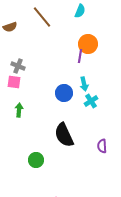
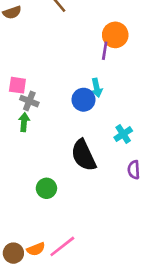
gray cross: (18, 66) -> (29, 101), moved
cyan arrow: (84, 84) -> (97, 88), moved
cyan cross: (91, 101) -> (123, 134), moved

